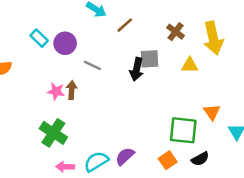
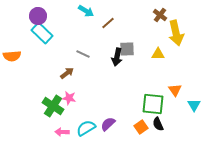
brown cross: (176, 32) -> (160, 15), moved
cyan rectangle: (39, 38) -> (42, 33), size x1.5
purple circle: (65, 43) -> (38, 16), moved
brown arrow: (72, 90) -> (67, 73), turned 48
pink star: (56, 91) -> (69, 98), moved
black semicircle: (200, 159) -> (158, 124), moved, turned 96

